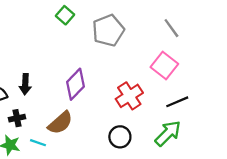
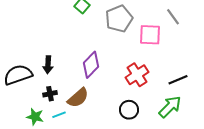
pink square: (164, 65) -> (150, 35), moved, turned -35
black cross: (17, 118) -> (50, 94), moved
cyan line: (38, 143) -> (59, 115), turned -40

